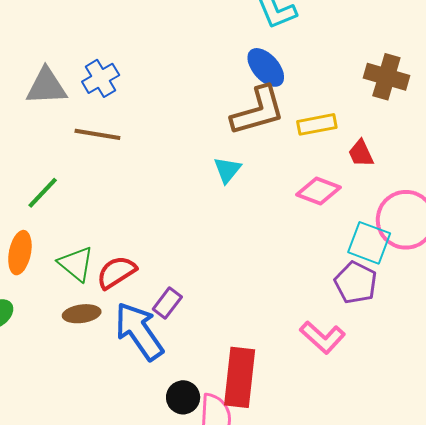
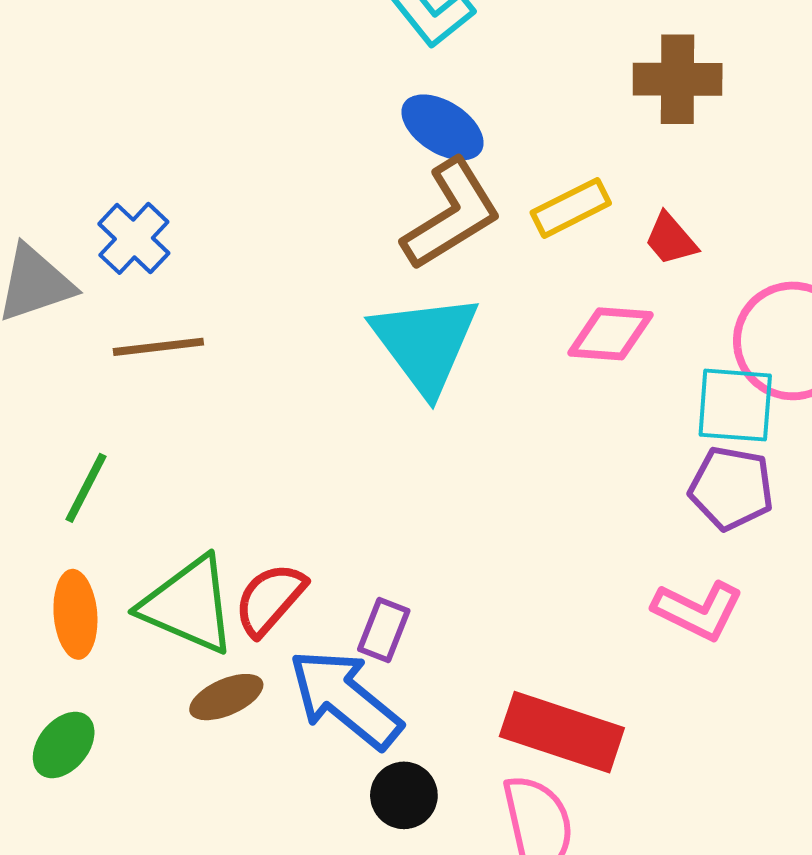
cyan triangle: (227, 170) -> (425, 343), size x2.0
green triangle: (76, 264) -> (188, 605), size x1.4
red rectangle: (240, 377) -> (562, 732), turned -62
black circle: (183, 397) -> (404, 795), moved

